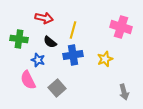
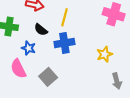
yellow star: (105, 59) -> (104, 54), moved

